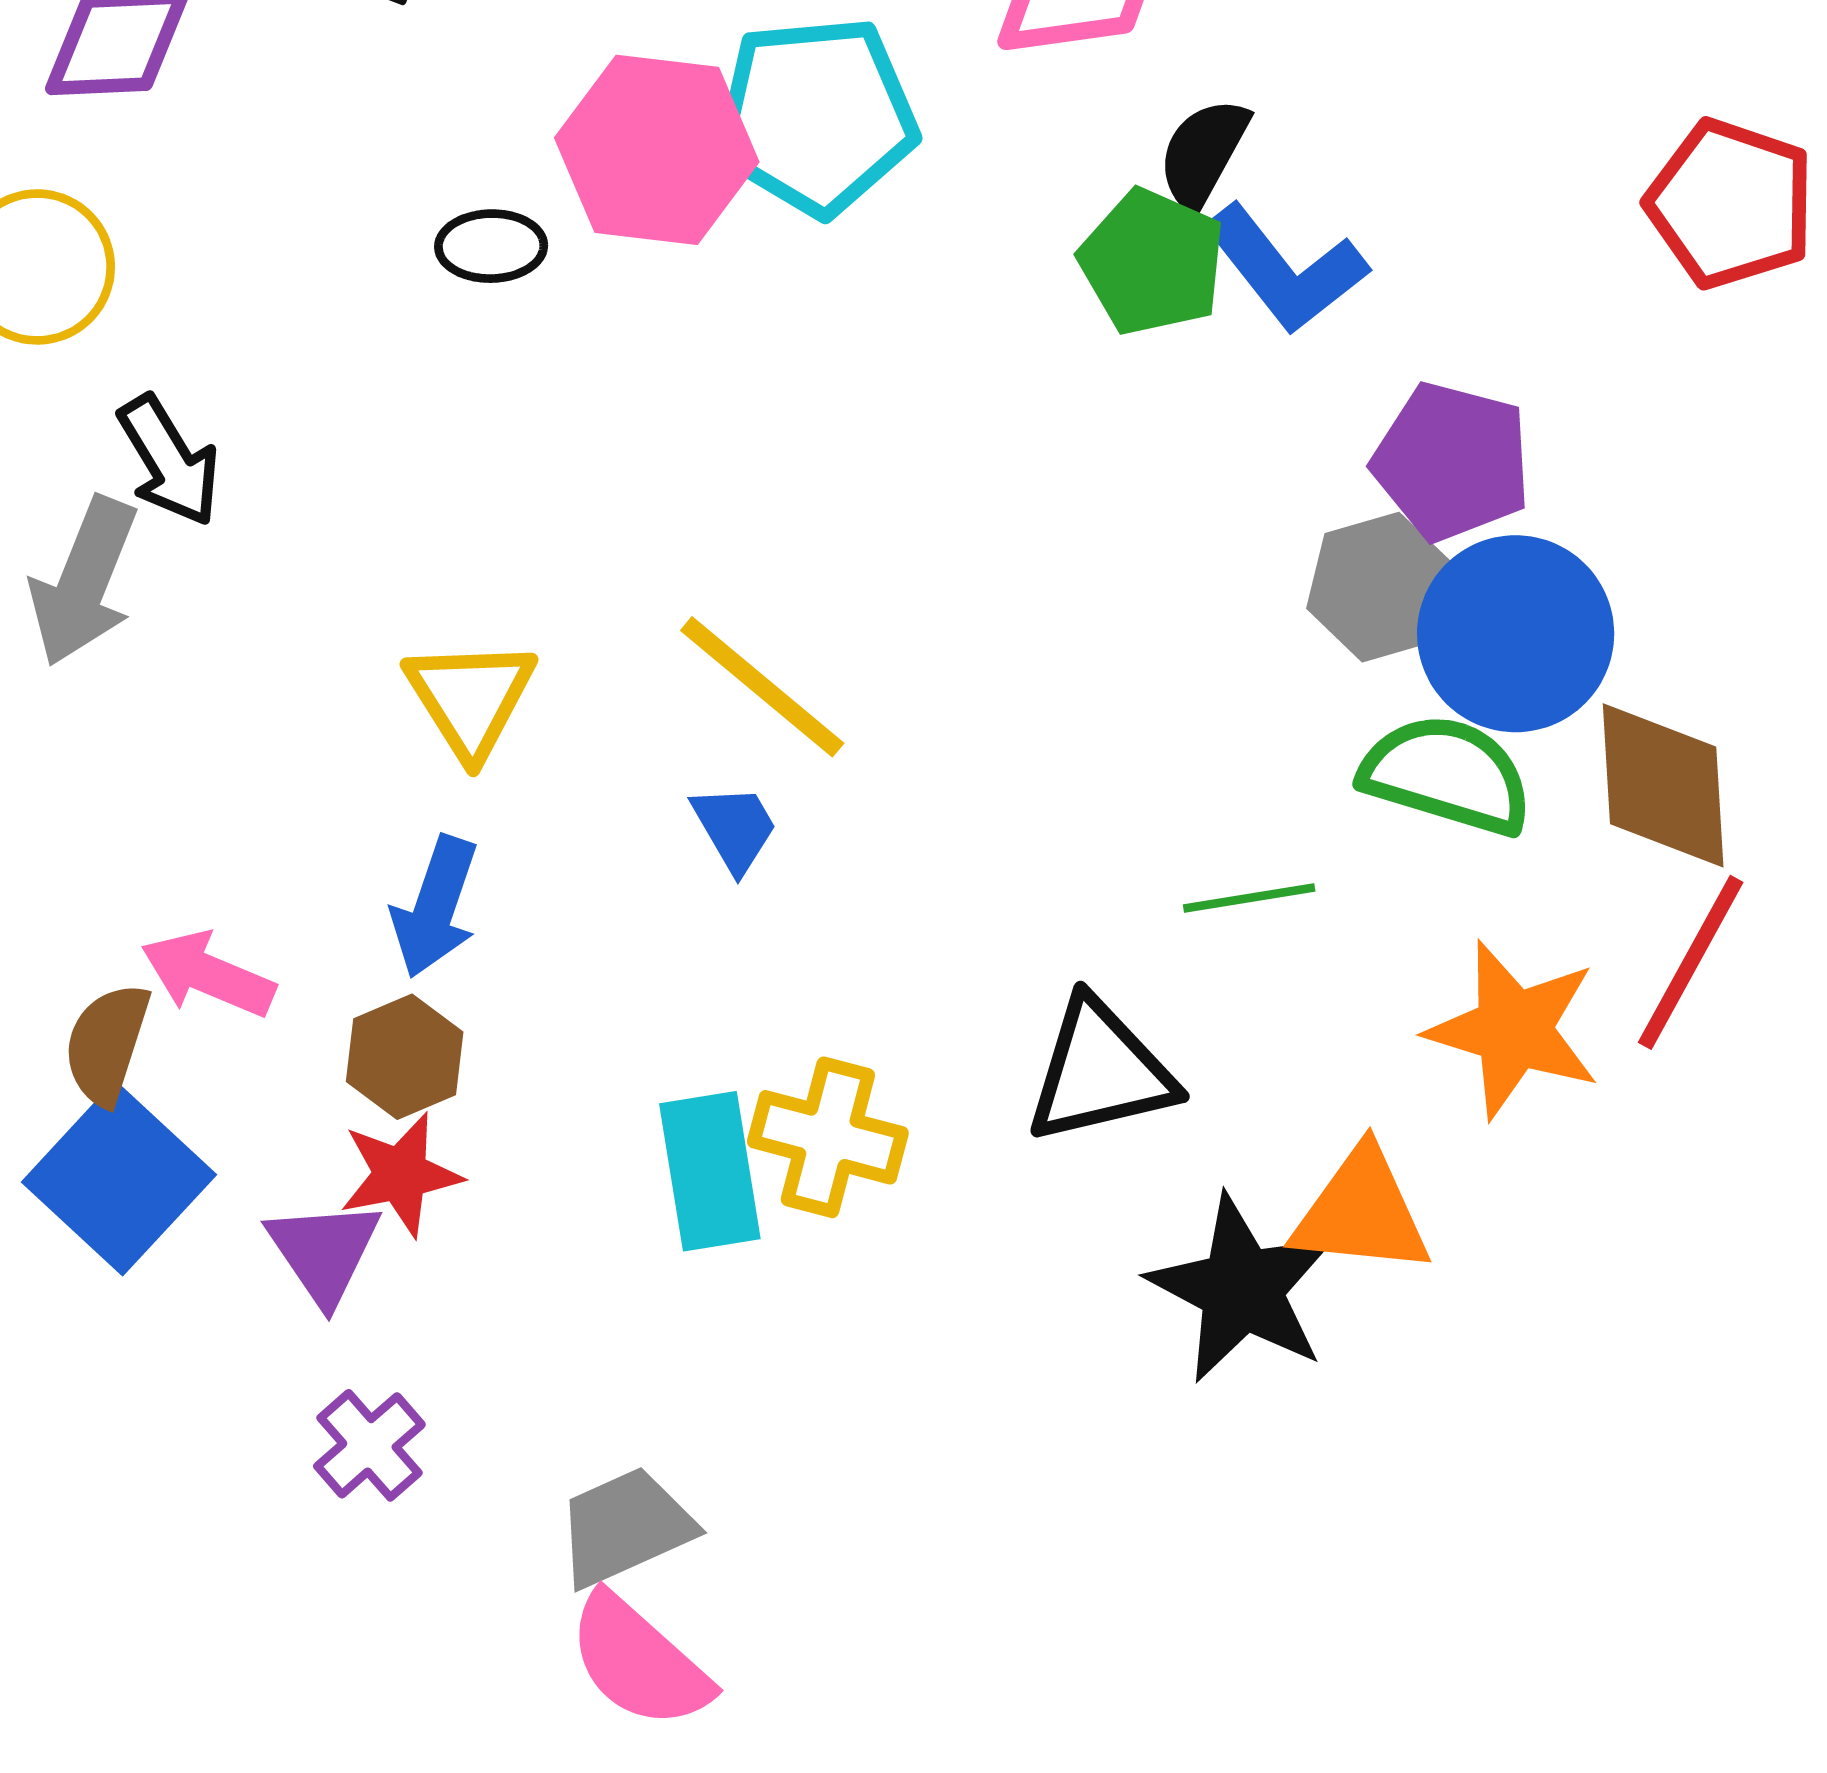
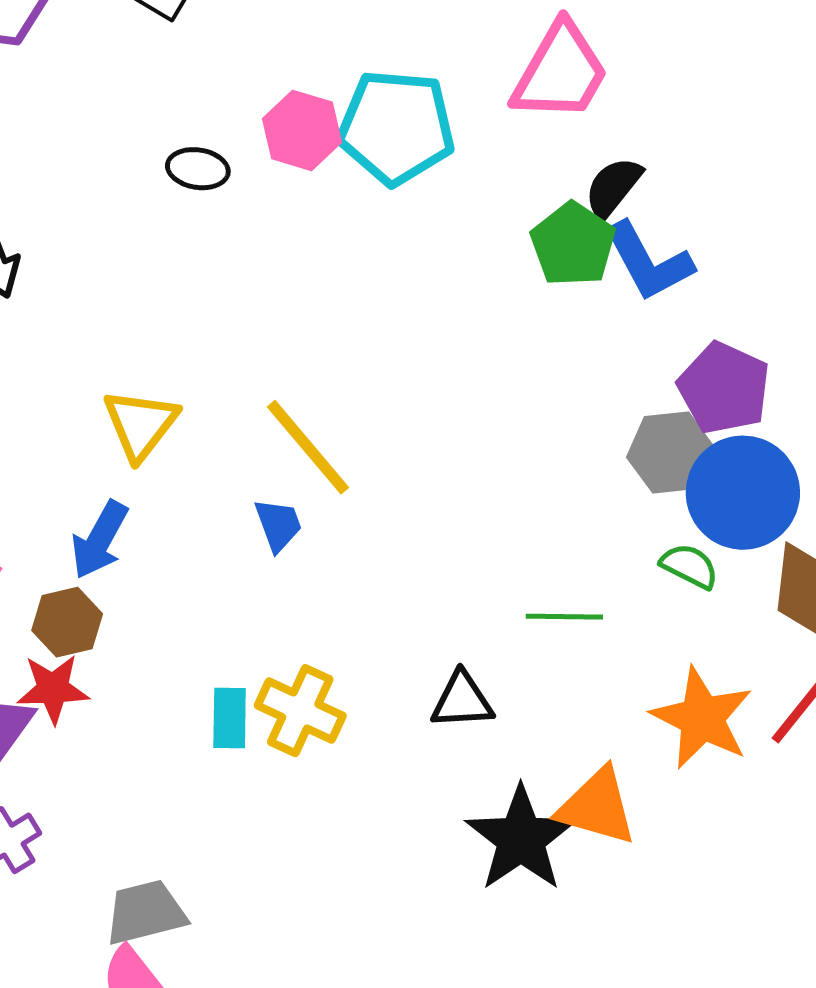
pink hexagon: (657, 150) -> (302, 130), size x0.7
green semicircle: (1447, 775) -> (689, 566), size x0.6
black triangle: (1100, 1071) -> (462, 700), size x0.7
cyan rectangle: (710, 1171) -> (230, 718), size x0.7

